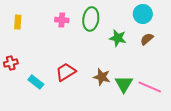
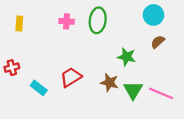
green star: (118, 38) -> (127, 57), moved

